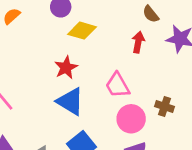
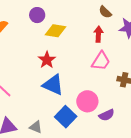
pink trapezoid: (117, 85) -> (101, 61), moved, turned -110
pink circle: (131, 119) -> (87, 101), moved

